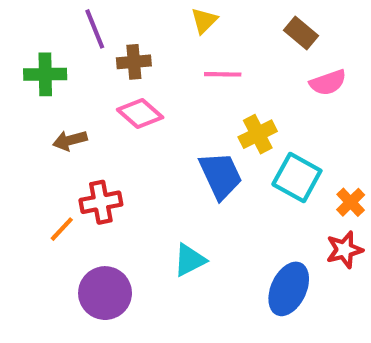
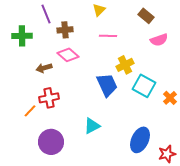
brown arrow: (70, 140) -> (44, 68), moved
red star: (344, 250) -> (167, 154), moved

